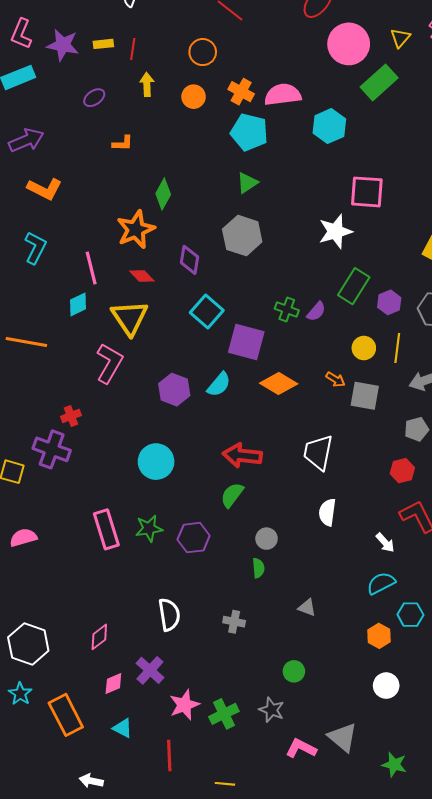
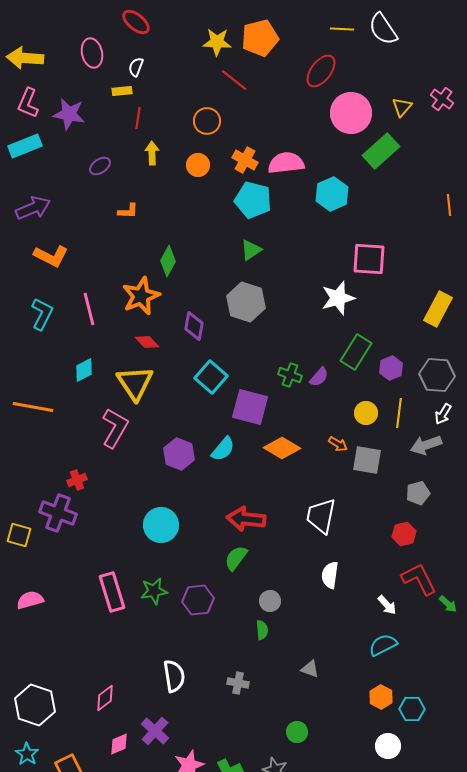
yellow rectangle: (103, 44) -> (122, 91), moved
pink line: (91, 268) -> (89, 309), moved
cyan hexagon: (410, 615) -> (412, 709), moved

